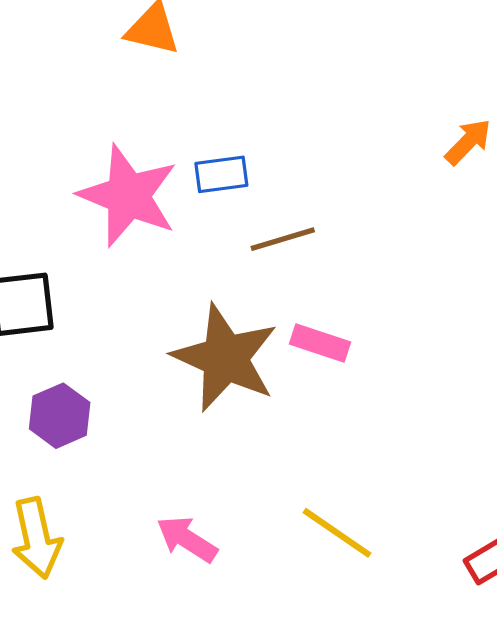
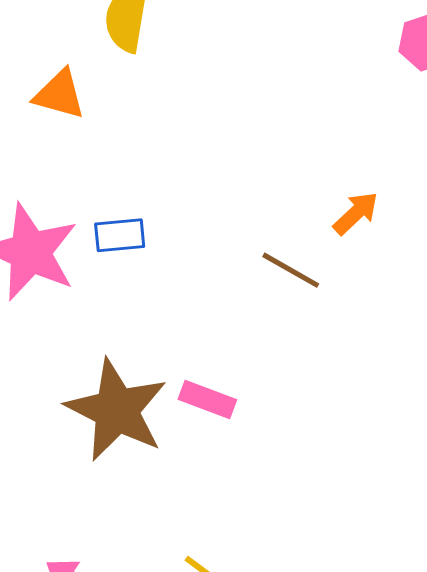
brown line: (283, 239) -> (291, 270), moved, turned 44

